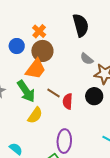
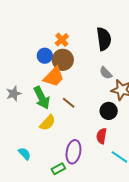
blue circle: (17, 46) -> (45, 56), moved
red semicircle: (68, 101) -> (102, 136), moved

